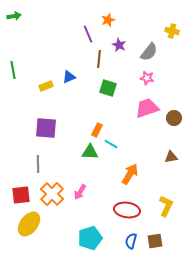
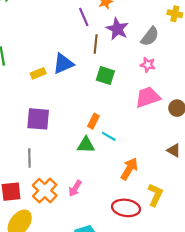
purple star: (119, 45) -> (117, 29), size x1.5
blue triangle: (69, 77) -> (63, 64), size x1.5
brown triangle: (171, 157) -> (174, 150), turned 40
yellow L-shape: (166, 206) -> (155, 195), moved

